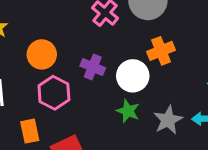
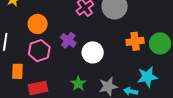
orange cross: (161, 51) -> (135, 41), moved
green star: (128, 111) -> (78, 84), moved

